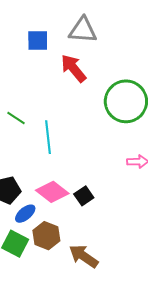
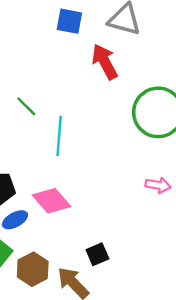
black square: (84, 196) -> (97, 254), moved
brown hexagon: (46, 236) -> (33, 269), moved

